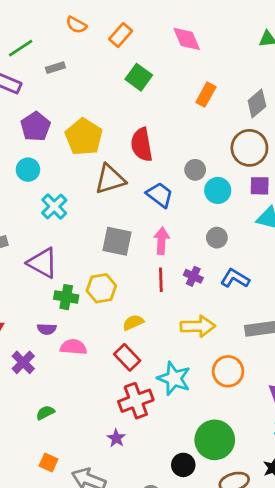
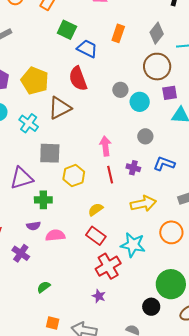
blue trapezoid: (160, 195) -> (87, 49), moved
cyan cross: (54, 206) -> (29, 123), moved
gray square: (117, 241) -> (50, 153), moved
purple triangle: (43, 263) -> (22, 178), turned -35
yellow hexagon: (101, 288) -> (74, 176), moved

